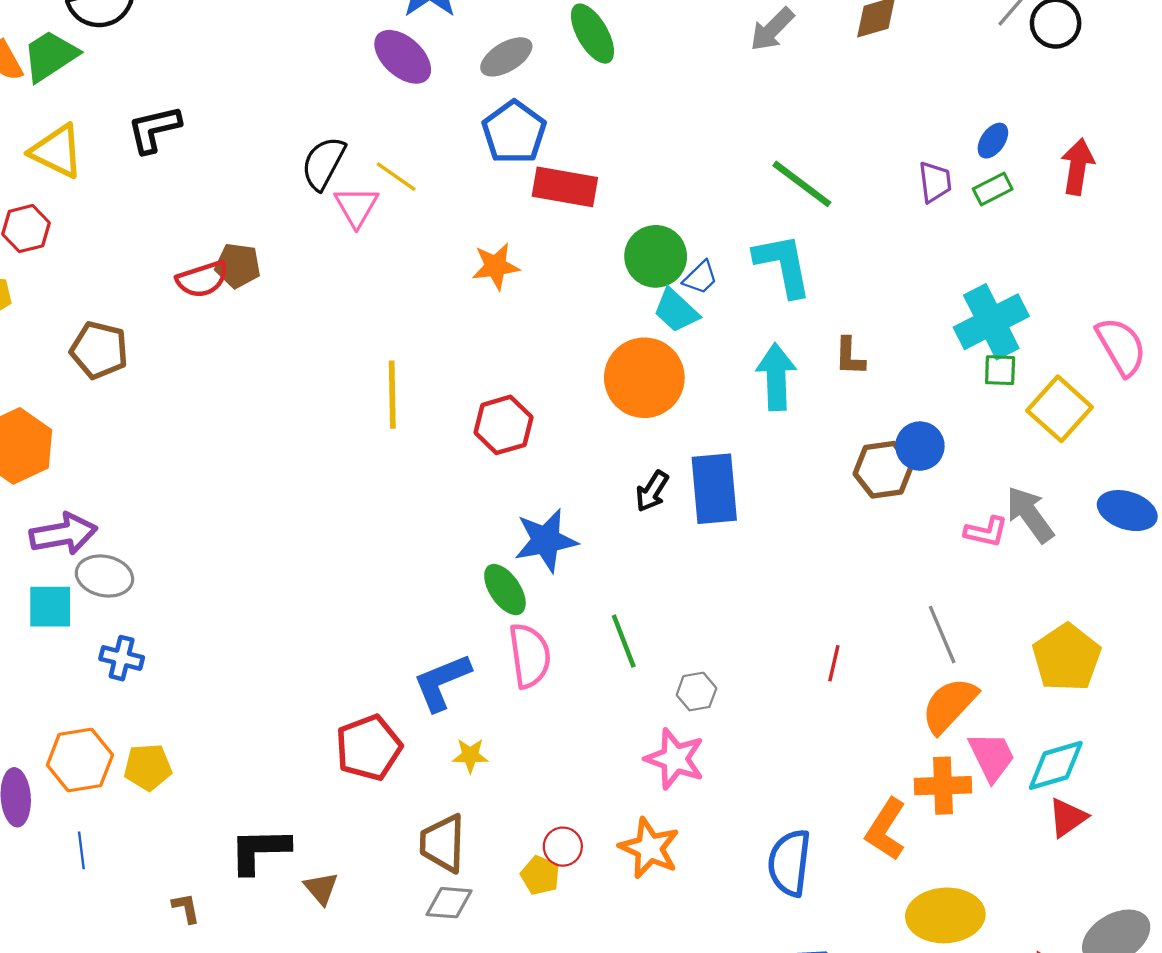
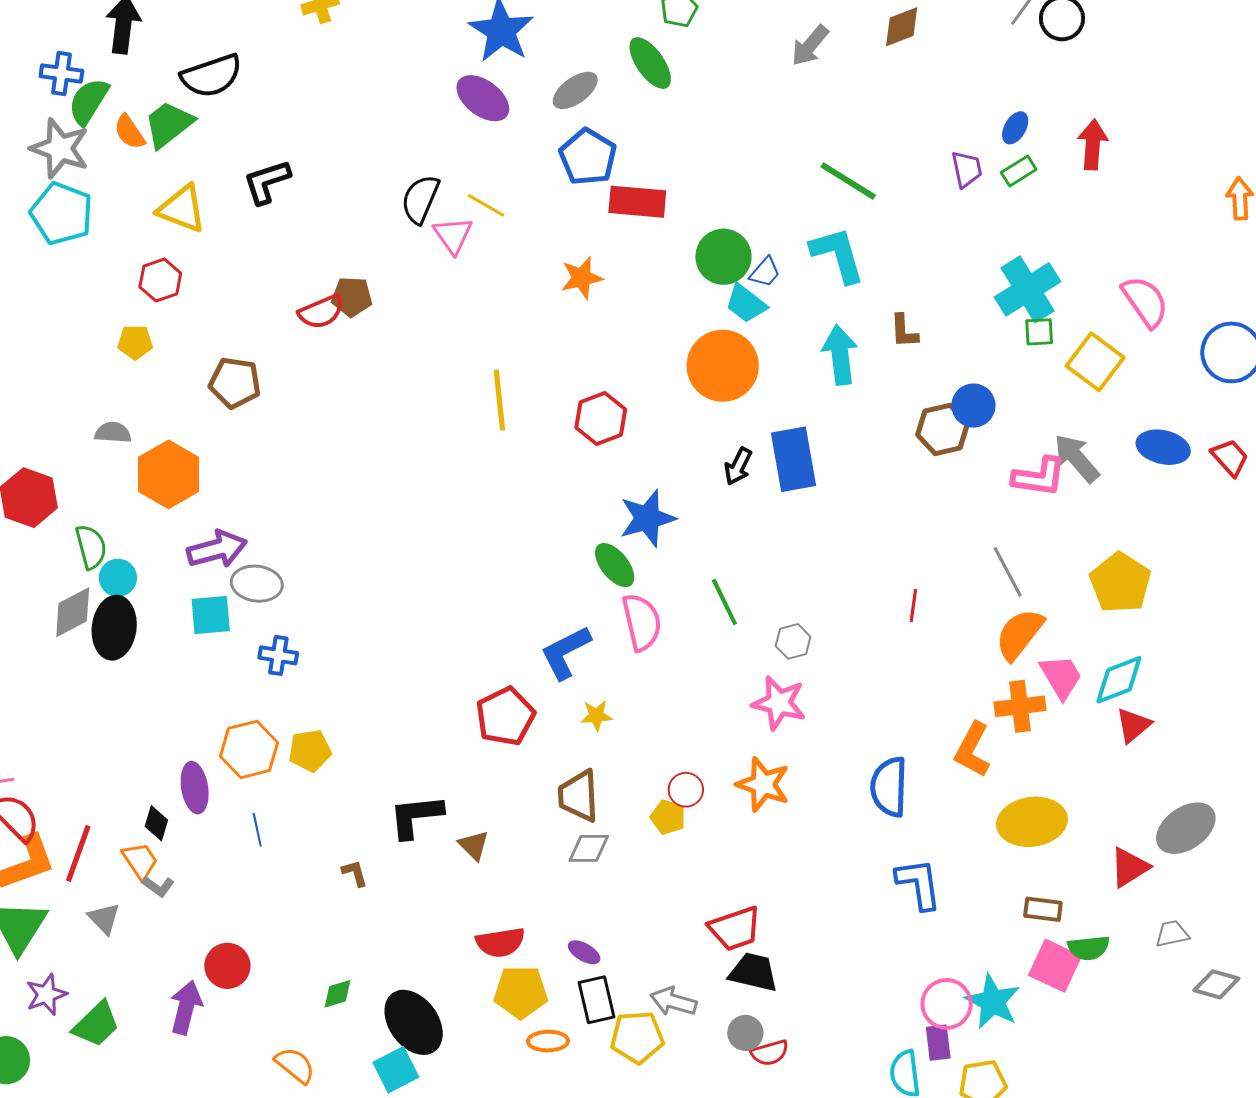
pink L-shape: (986, 532) -> (1039, 477), size x1.4

